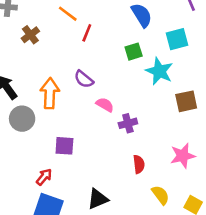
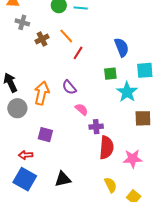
brown cross: (30, 35) -> (42, 39), moved
red semicircle: (139, 164) -> (107, 148), moved, size x1.6
red arrow: (44, 177) -> (26, 155), turned -144

